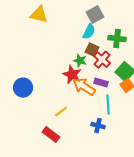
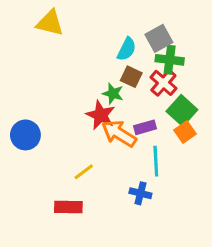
gray square: (95, 15) -> (159, 38), moved
red cross: (102, 60) -> (163, 83), moved
purple rectangle: (101, 83) -> (145, 127), turned -32
red rectangle: (51, 135) -> (68, 207), turned -36

